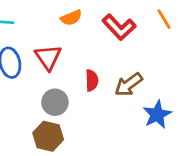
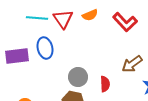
red triangle: (48, 57) -> (63, 19), moved
red semicircle: (92, 80) -> (105, 84), moved

